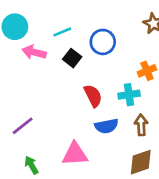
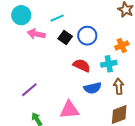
blue circle: (103, 42) -> (87, 36), moved
red semicircle: (93, 96) -> (82, 65), turned -36

